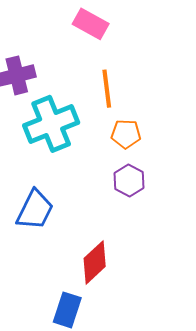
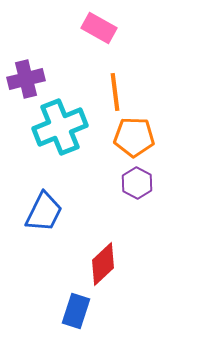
orange pentagon: (126, 134) -> (134, 137), size x1.4

